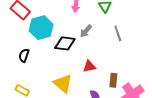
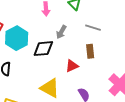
gray line: (118, 33) -> (93, 28), turned -42
brown rectangle: (113, 80) -> (90, 51), moved

